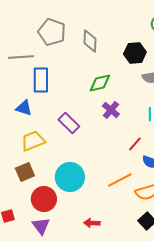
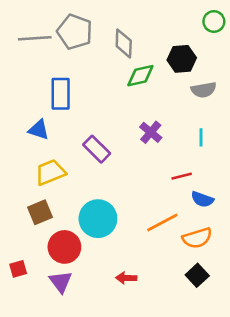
gray line: (21, 57) -> (35, 38), moved
green diamond: (100, 83) -> (140, 76), moved
red line: (135, 144) -> (182, 176), turned 35

